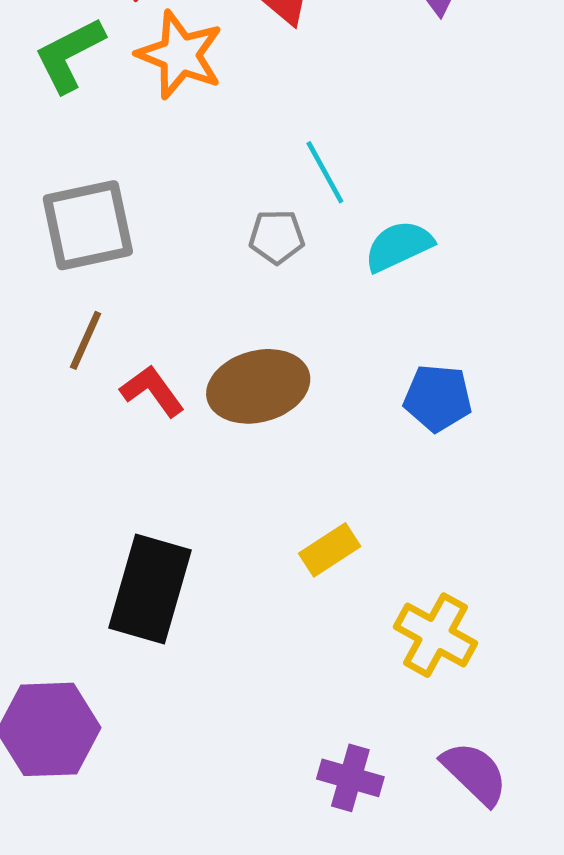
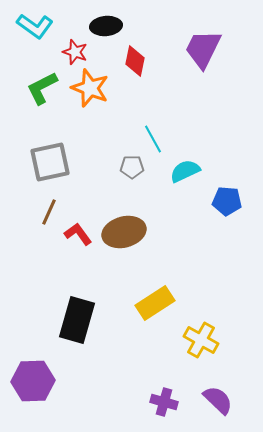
blue pentagon: (438, 398) -> (227, 201), moved
yellow rectangle: (330, 550) -> (155, 303), size x1.5

